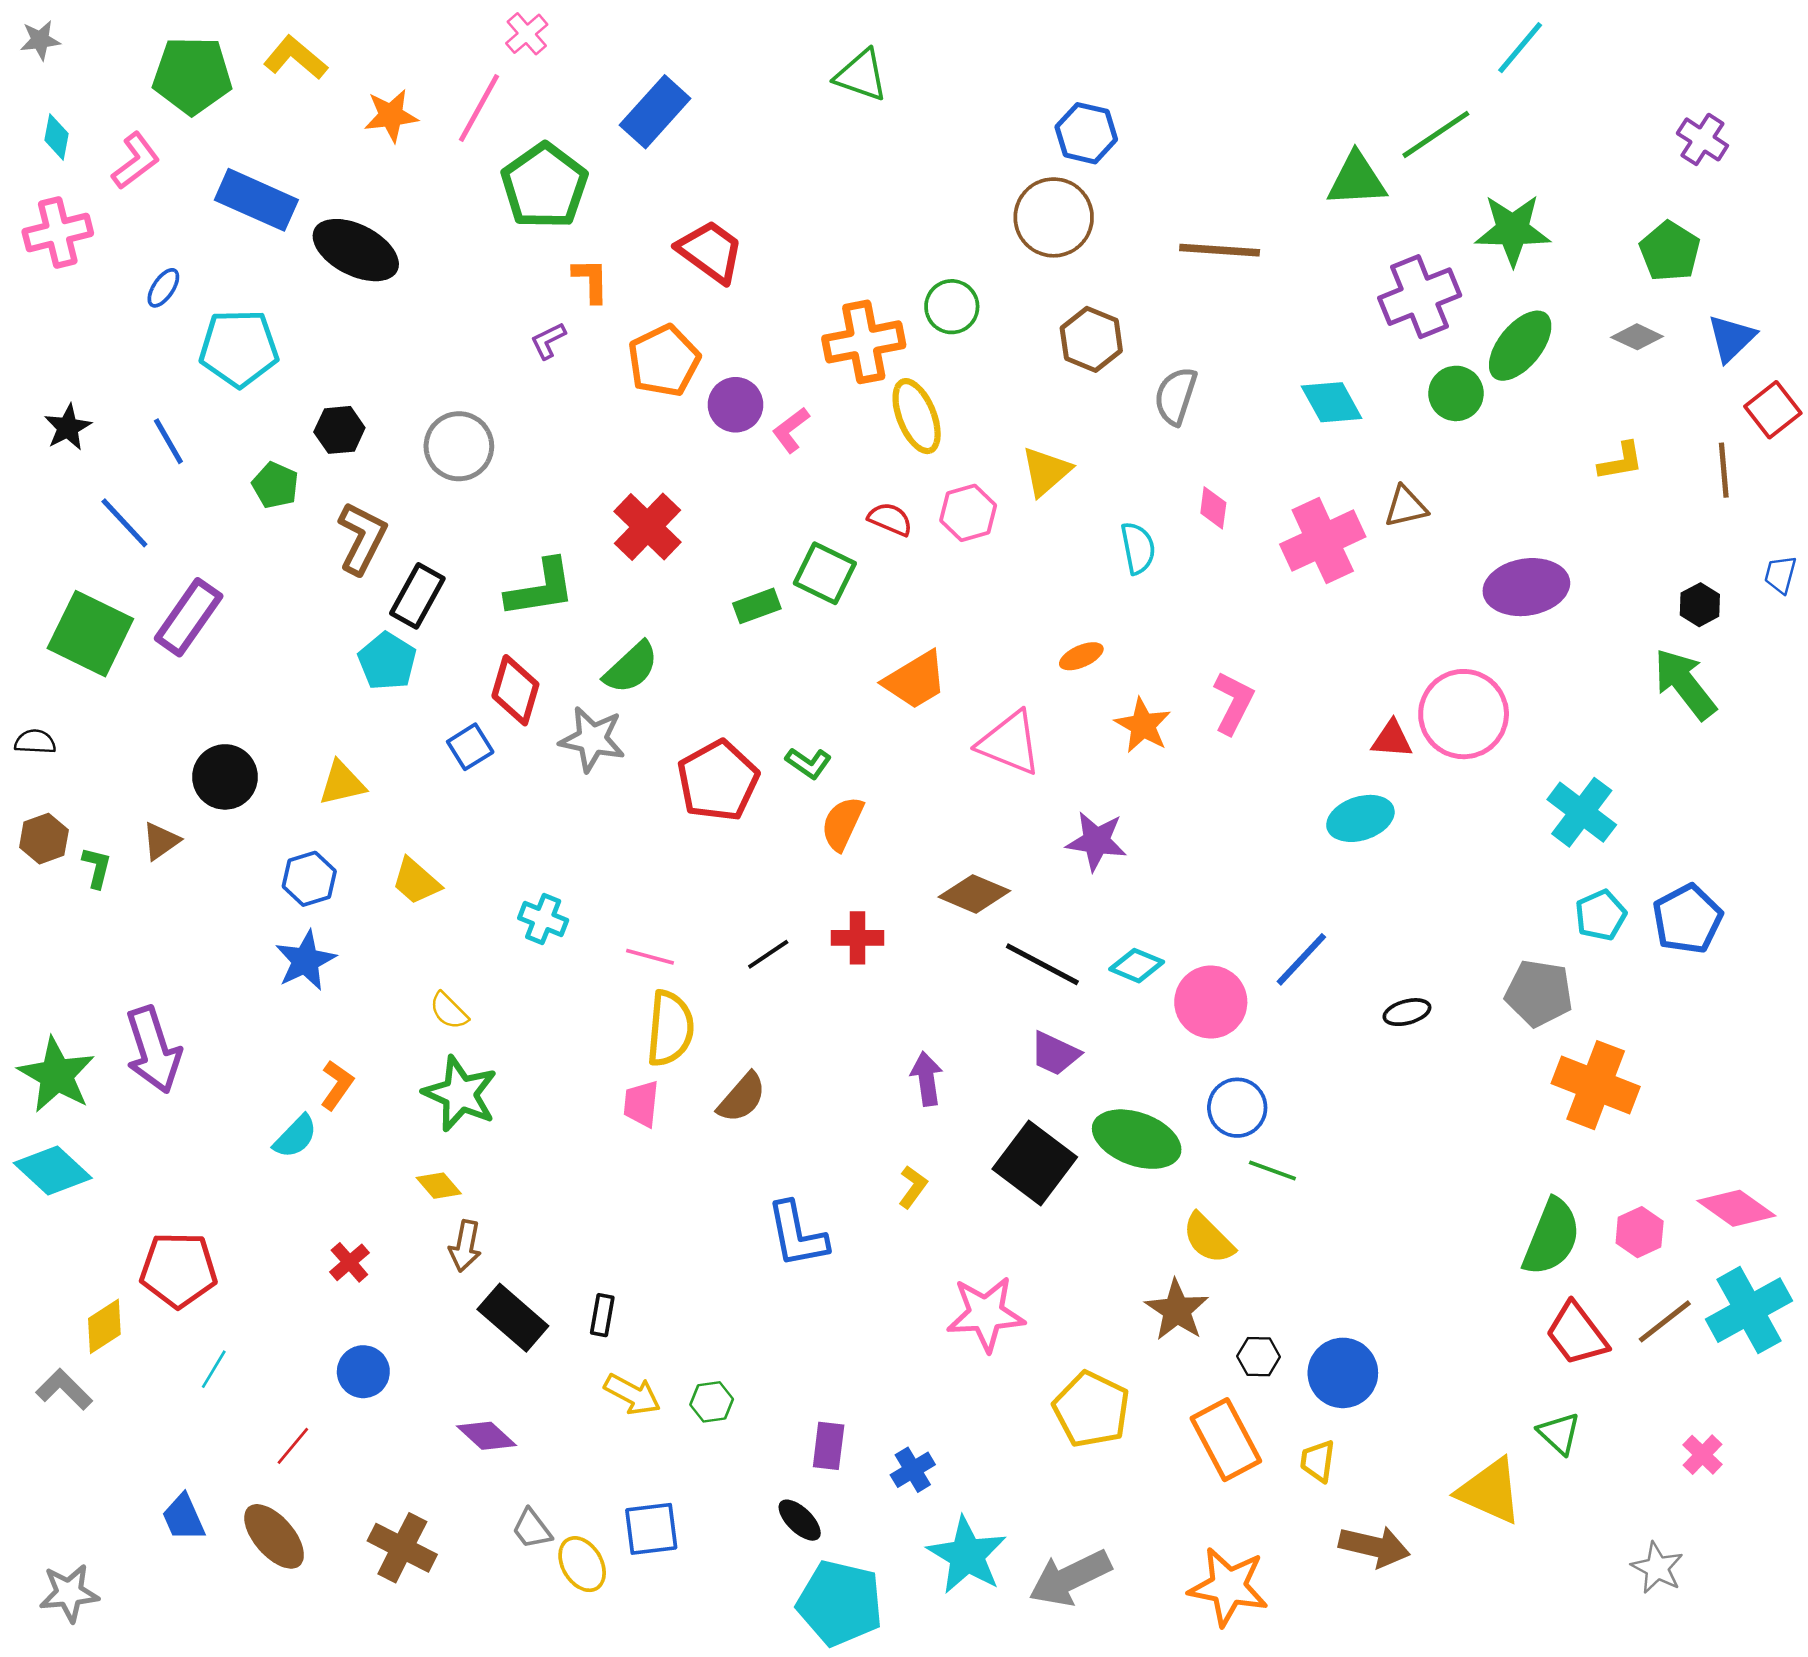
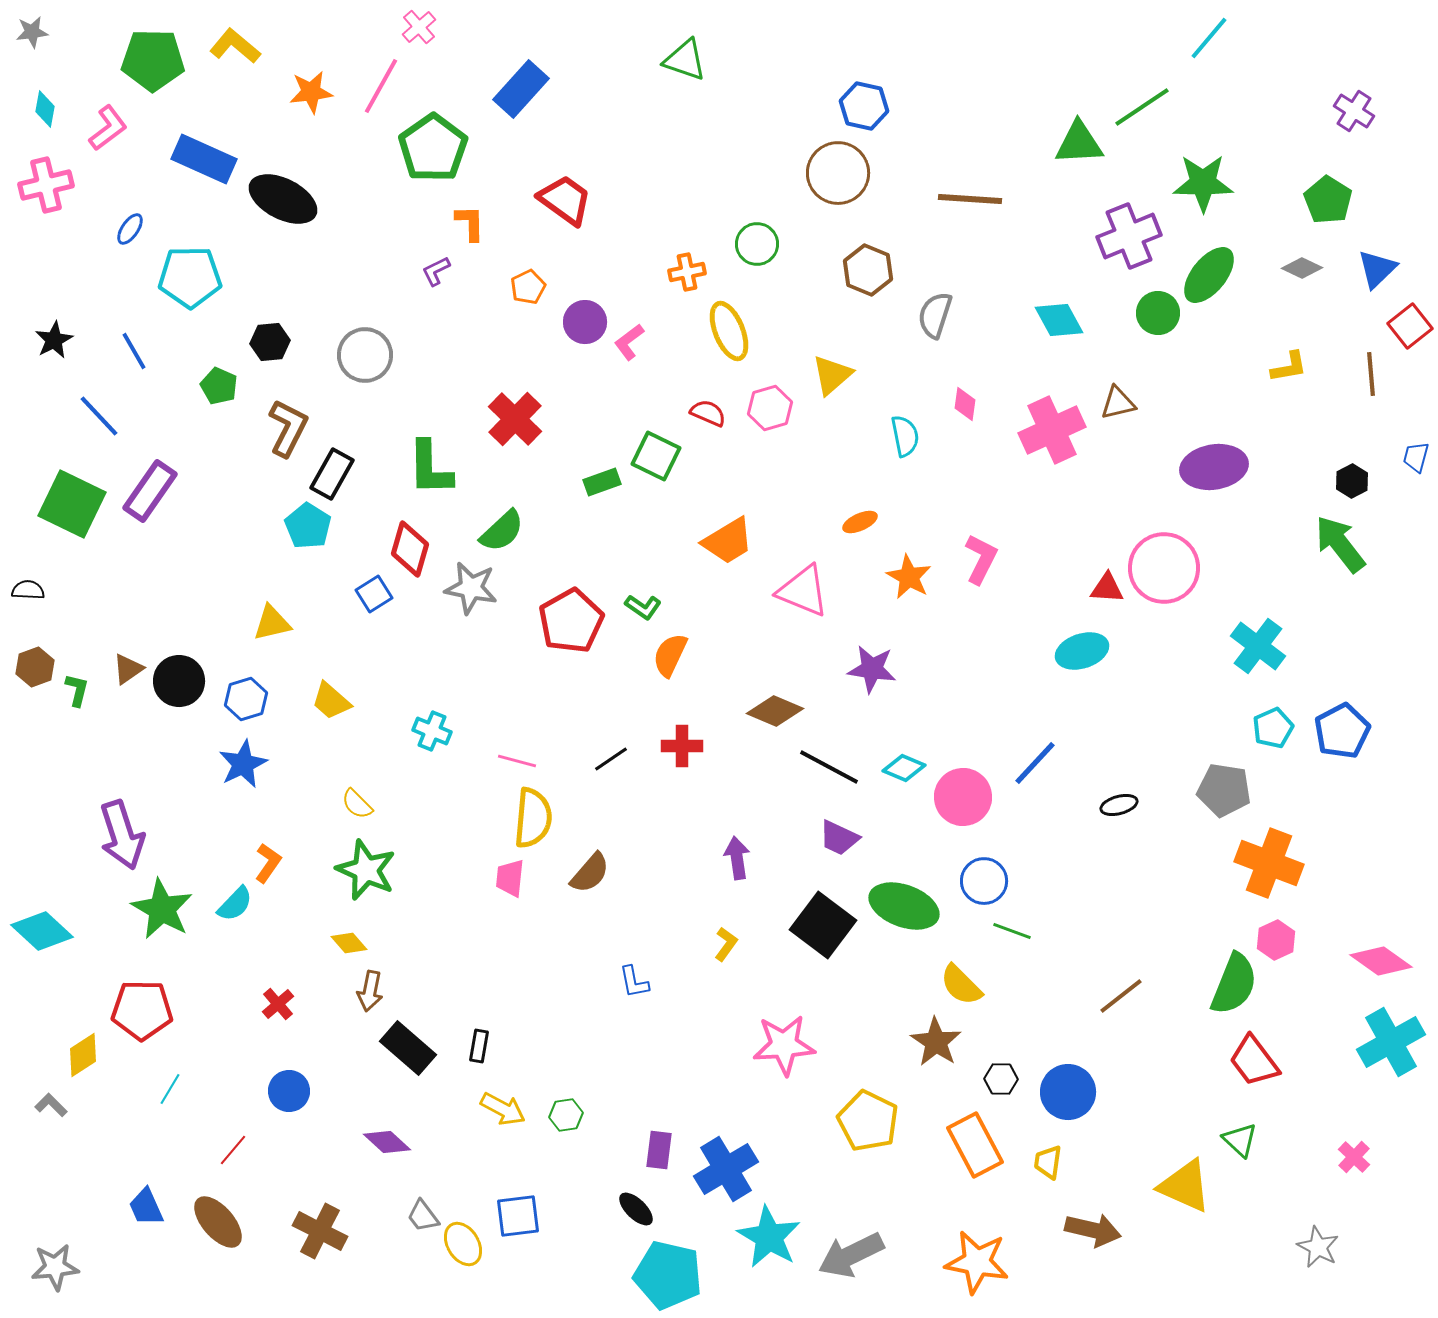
orange cross: (864, 342) -> (687, 272), size x0.6
orange pentagon: (664, 361) -> (528, 287), size x0.6
green L-shape: (541, 588) -> (430, 468), turned 98
black circle: (225, 777) -> (179, 681), moved
green star: (57, 1075) -> (162, 909), moved
pink hexagon: (1640, 1232) -> (1276, 940), moved
blue L-shape: (797, 1235) -> (634, 982), size x0.6
brown line: (1665, 1321) -> (1121, 996), moved
gray L-shape: (64, 1389) -> (51, 1105), size x0.7
blue cross: (913, 1470) -> (726, 1169), size x1.8

